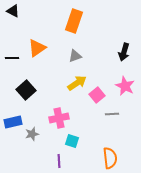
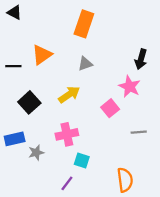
yellow arrow: (77, 83) -> (69, 95), moved
pink star: (125, 86) -> (130, 87), moved
gray line: (112, 114) -> (139, 132), moved
purple line: (59, 161) -> (67, 183), turned 40

